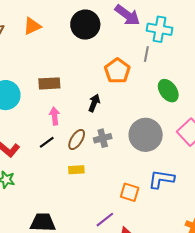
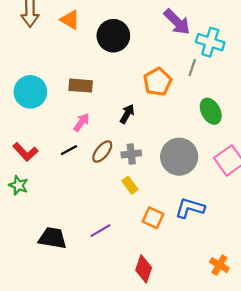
black circle: (85, 25) -> (113, 36), moved
orange triangle: (32, 26) -> (70, 20), turned 48
pink arrow: (55, 116) -> (81, 122), turned 36
yellow rectangle: (76, 170) -> (130, 185), moved, turned 49
purple line: (105, 220) -> (100, 231), moved

